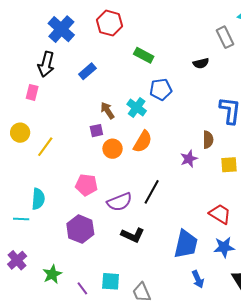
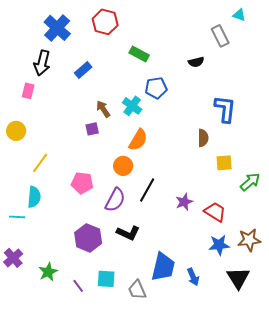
yellow line: (45, 147) -> (40, 163), moved
orange circle: (113, 149) -> (123, 166), moved
purple star: (189, 159) -> (184, 202), moved
purple semicircle: (120, 202) -> (115, 200), turned -40
purple hexagon: (80, 229) -> (88, 238), moved
blue trapezoid: (186, 244) -> (163, 267), moved

